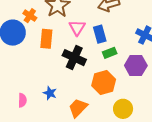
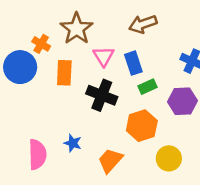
pink semicircle: (22, 100) -> (37, 154), size x1.6

